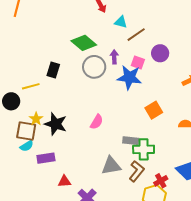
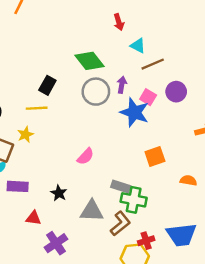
yellow line: (31, 86) -> (37, 108), moved
yellow star: (36, 119) -> (25, 135), moved
black star: (56, 124) -> (59, 193), moved, size x0.6

